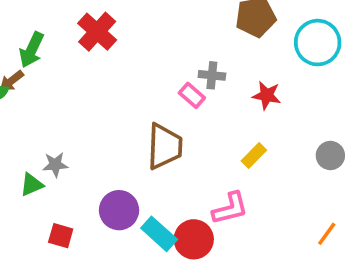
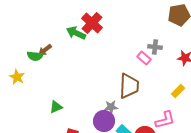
green arrow: (32, 50) -> (76, 33), moved, turned 90
gray star: (55, 165) -> (111, 107), moved

